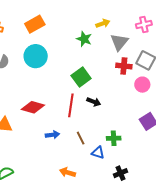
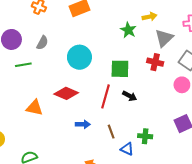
cyan circle: (36, 56) -> (79, 57), moved
red cross: (124, 66) -> (155, 62), moved
green square: (81, 77) -> (120, 69), turned 30

